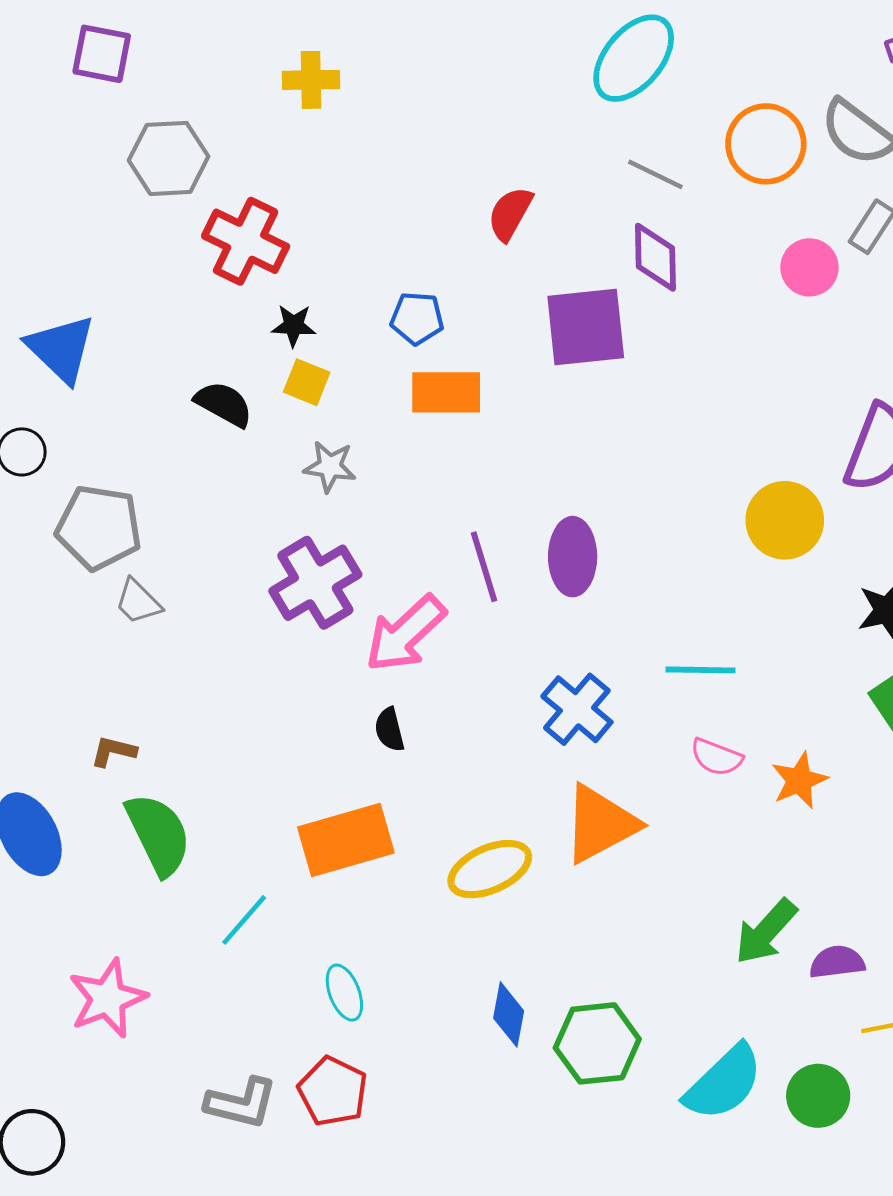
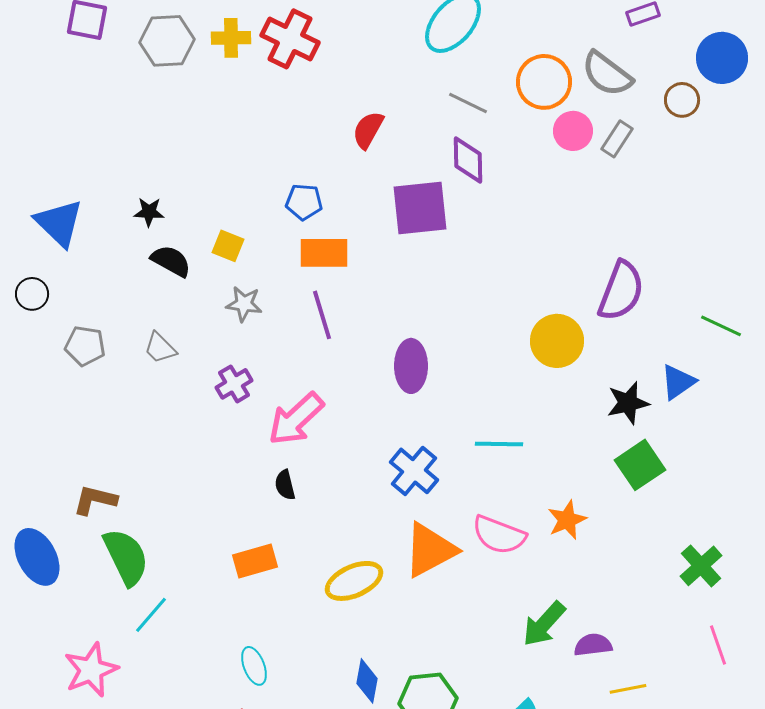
gray hexagon: (169, 158) -> (167, 41), moved
red cross: (246, 241) -> (290, 39), moved
pink circle: (809, 267) -> (573, 131), moved
black star: (294, 326) -> (149, 212), moved
gray pentagon: (99, 528) -> (85, 346), size x0.7
purple line: (484, 567) -> (322, 315), moved
purple cross: (315, 583) -> (234, 384), size x0.6
gray trapezoid: (138, 602) -> (160, 348), moved
brown L-shape: (113, 751) -> (95, 500), size x1.4
pink semicircle: (716, 757) -> (499, 535), moved, size x1.5
orange rectangle: (346, 840) -> (255, 561), size x0.7
cyan line: (244, 920) -> (151, 615), moved

